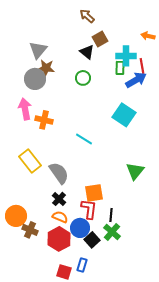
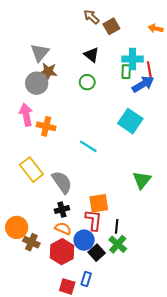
orange arrow: (148, 36) -> (156, 28), moved
brown square: (100, 39) -> (111, 26), moved
black cross: (59, 199) -> (62, 210), turned 32

